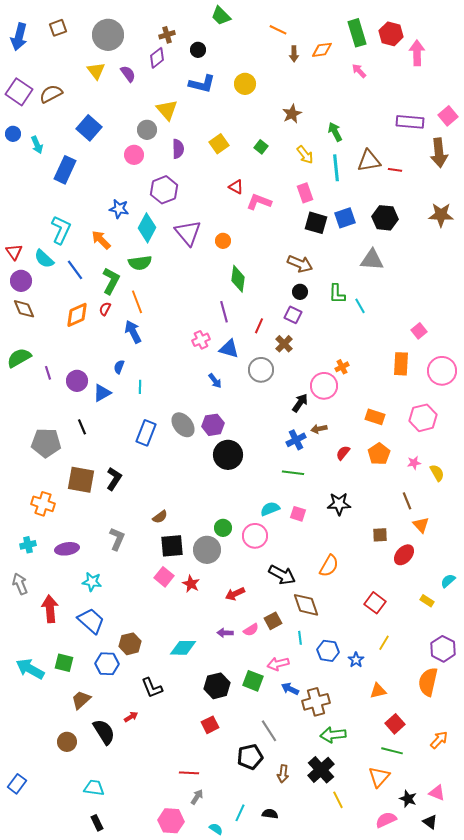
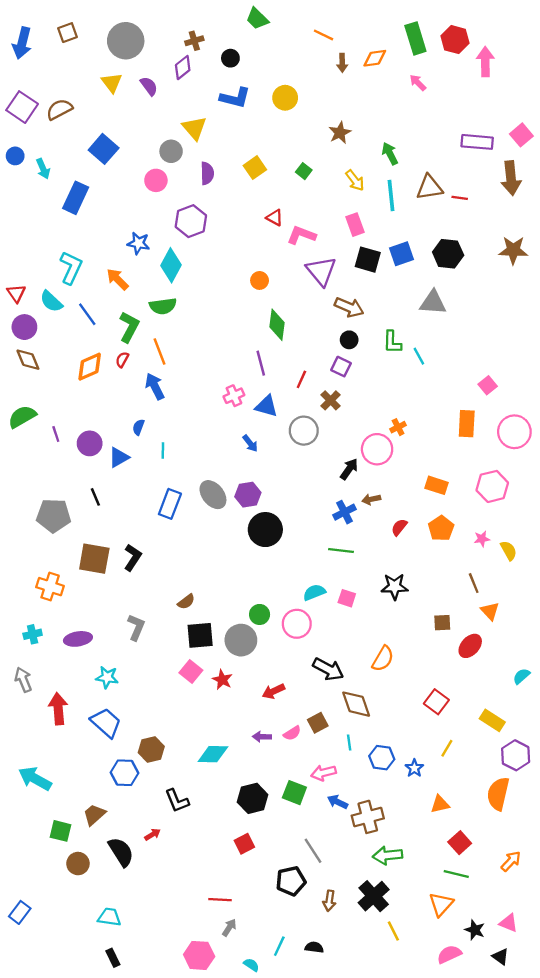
purple triangle: (188, 233) -> (321, 271), moved
yellow rectangle: (427, 601) -> (492, 720), moved, size x1.5
green square: (64, 663) -> (61, 831), moved

